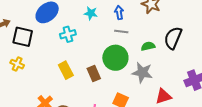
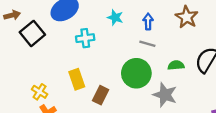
black square: (23, 37) -> (32, 33), turned 30
yellow cross: (17, 64) -> (40, 92), moved
brown rectangle: (94, 74) -> (101, 95), moved, turned 42

